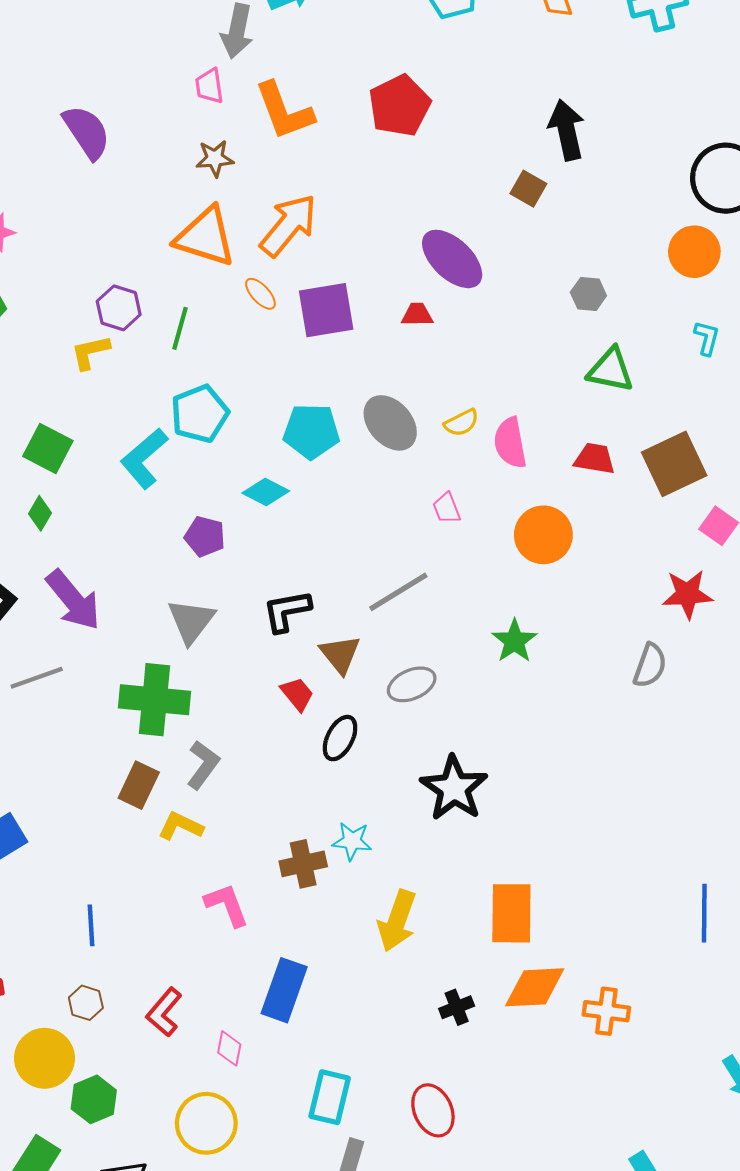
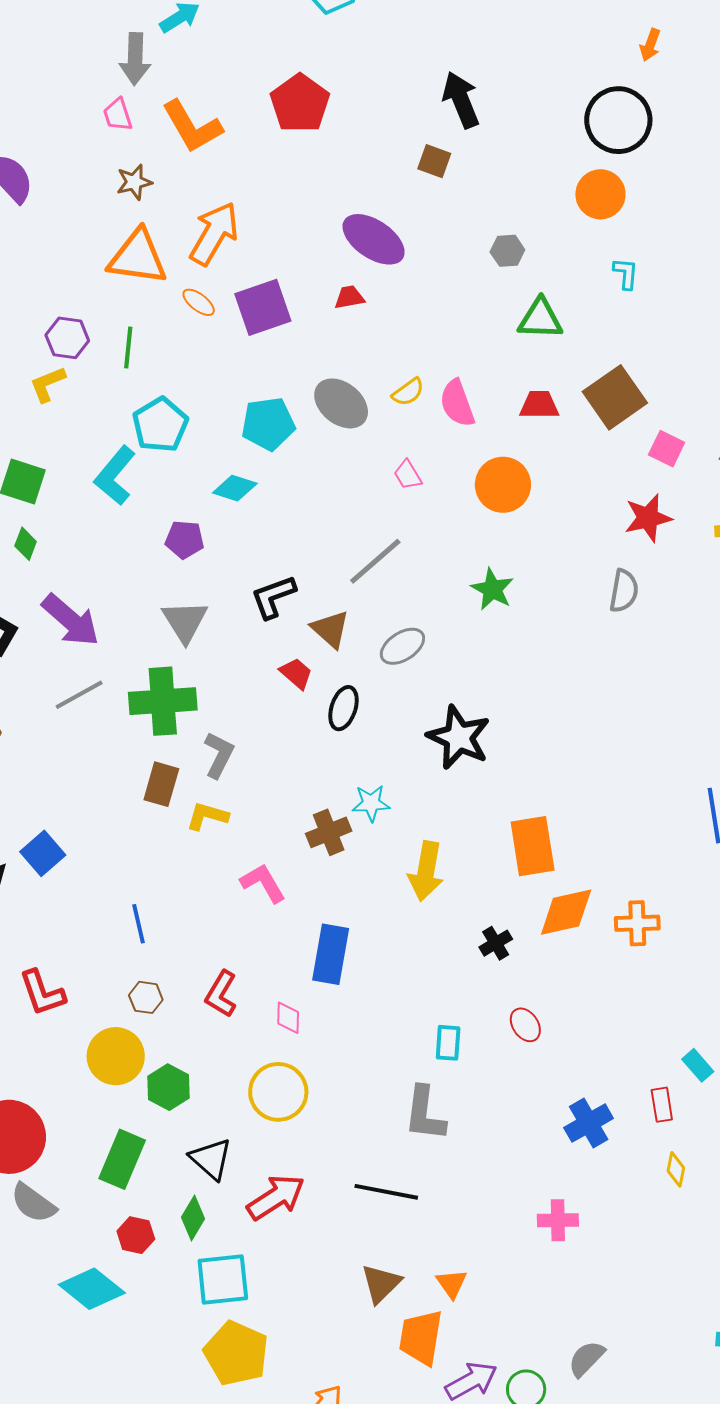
gray line: (37, 678) -> (79, 695), moved
cyan rectangle: (330, 1097) -> (448, 1043), moved, size x0.7
red ellipse: (433, 1110) -> (525, 1025), moved, size x0.7

